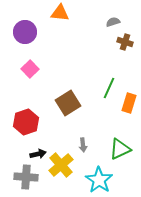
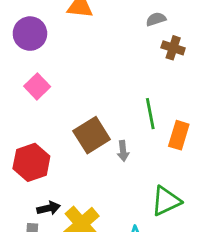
green line: (109, 88) -> (150, 114), turned -35
gray arrow: (83, 145) -> (123, 151), moved

